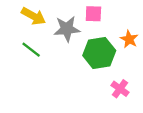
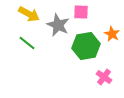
gray star: (67, 29) -> (58, 25), turned 30

